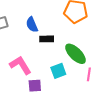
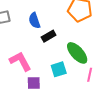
black rectangle: (47, 39) -> (49, 36), turned -32

